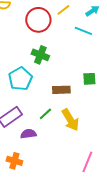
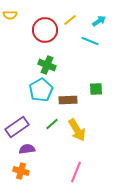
cyan pentagon: (20, 79) -> (41, 90), moved
purple semicircle: (28, 134) -> (27, 149), moved
pink line: (87, 162) -> (76, 172), moved

